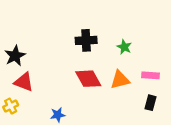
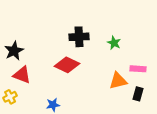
red diamond: (88, 79) -> (67, 65), moved, turned -35
orange triangle: (120, 80) -> (118, 81), moved

